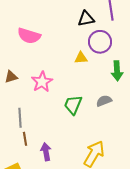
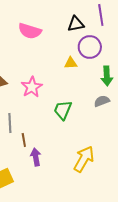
pink semicircle: (29, 36) -> (30, 31), moved
gray semicircle: (104, 101) -> (102, 101), moved
brown line: (25, 139) -> (24, 140), moved

